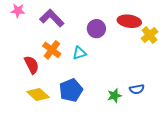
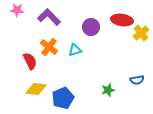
blue semicircle: (137, 89) -> (137, 80), moved
blue pentagon: (71, 90) -> (63, 98), moved
yellow diamond: (38, 94) -> (36, 89), turned -35

